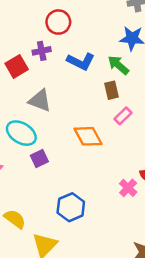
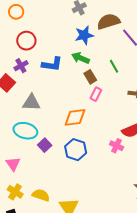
brown rectangle: (111, 90) -> (90, 77), moved
orange diamond: (88, 136) -> (75, 117), turned -50
blue hexagon: (71, 207) -> (76, 150), moved

